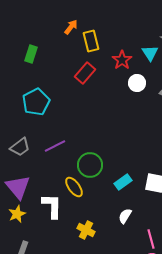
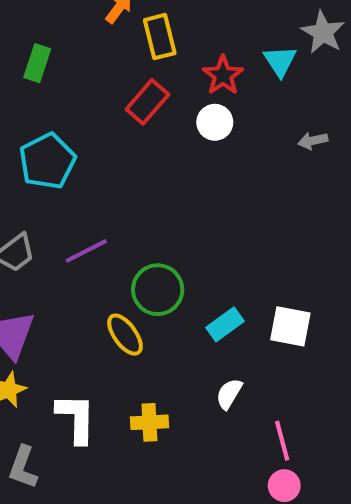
white circle: (137, 83) -> (215, 122), moved
white L-shape: (52, 206) -> (76, 418), moved
yellow cross: (86, 230) -> (149, 422), turned -30

